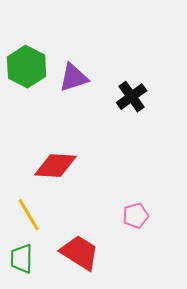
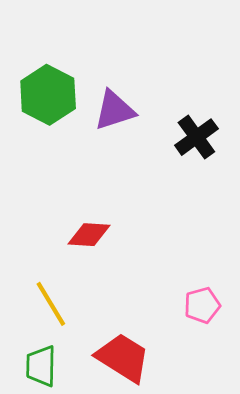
red diamond: (56, 166) -> (89, 235), size x0.7

